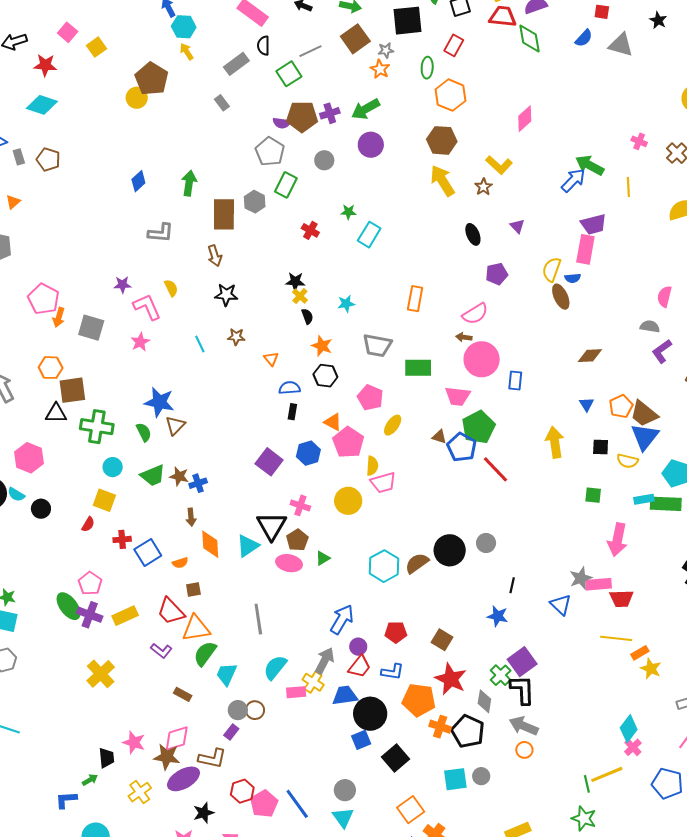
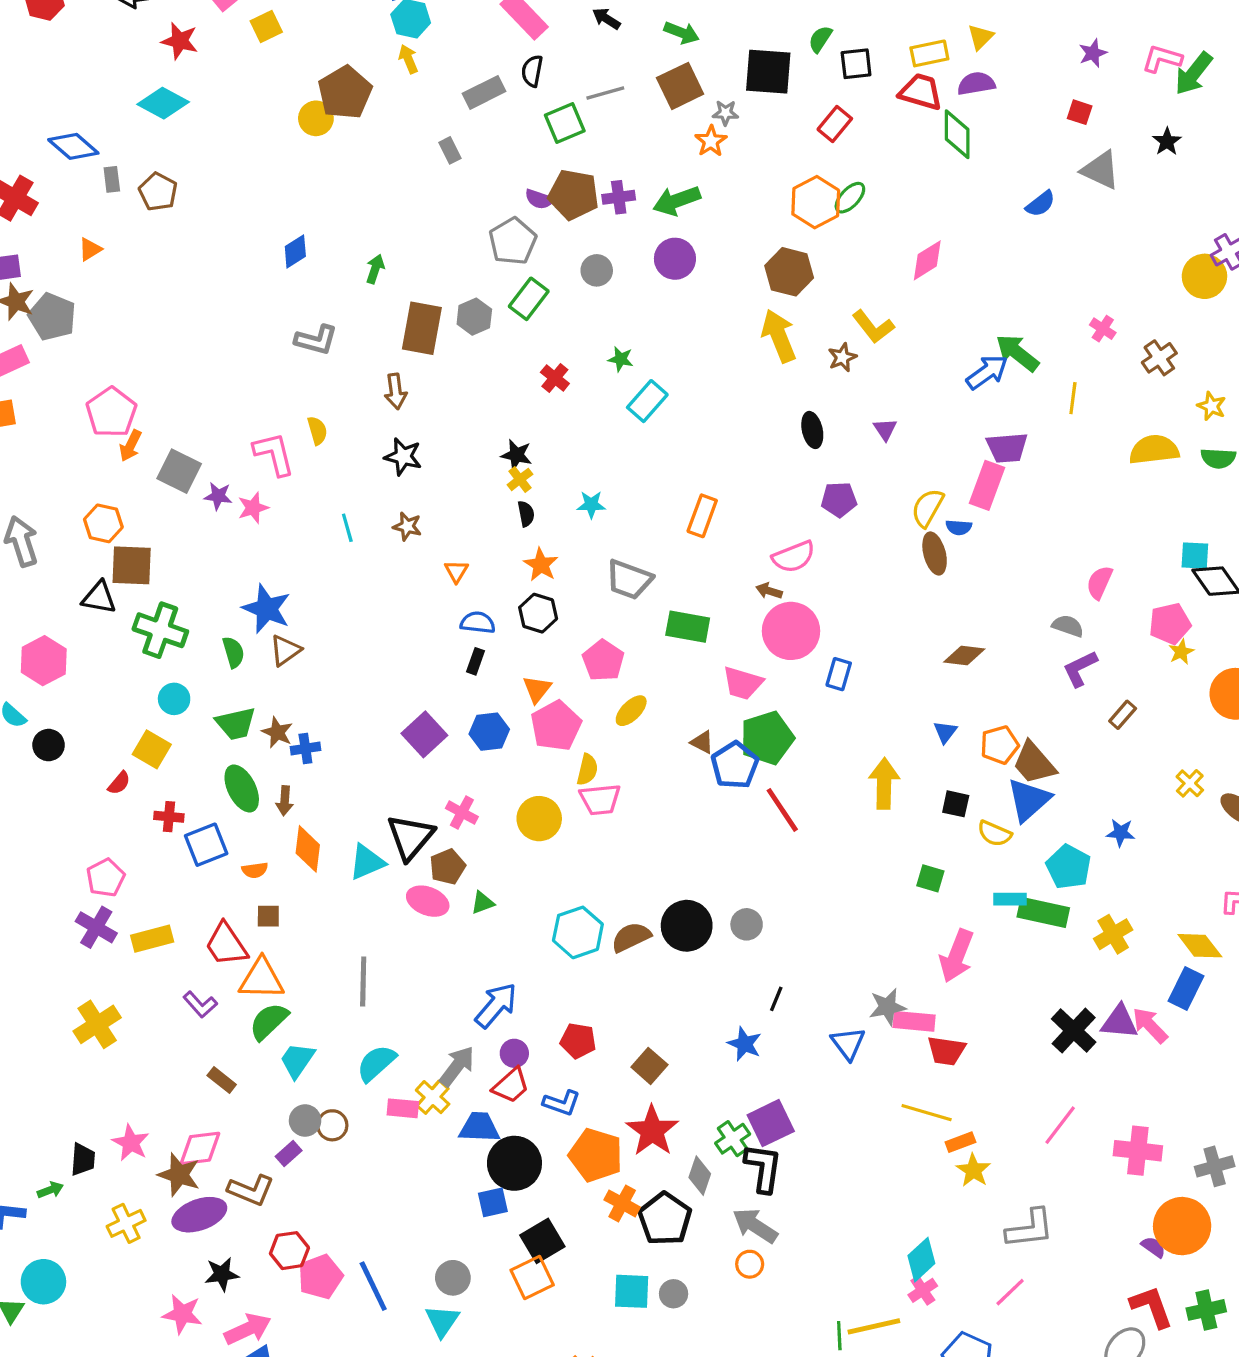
blue semicircle: (584, 38) -> (1040, 204), moved
green ellipse: (427, 68) -> (850, 198), moved, turned 30
green arrow: (189, 183) -> (375, 269), size x0.7
purple star: (122, 285) -> (218, 496), moved
orange triangle: (333, 422) -> (537, 689), turned 30
green ellipse: (69, 606) -> (242, 789), moved
orange square: (411, 810) -> (532, 1278), moved

